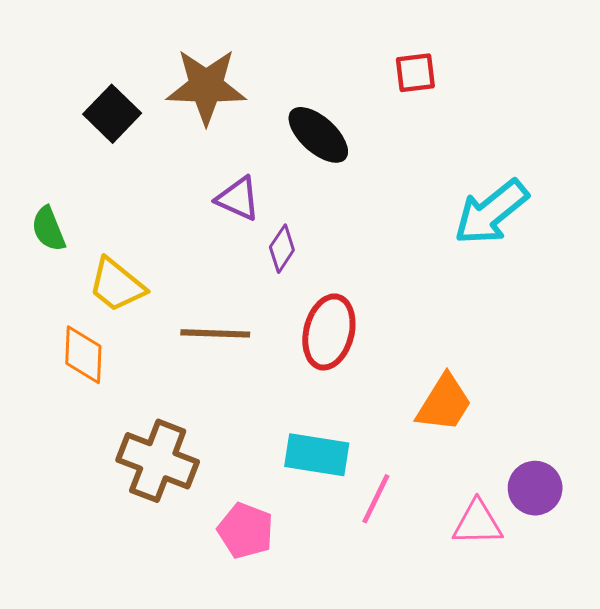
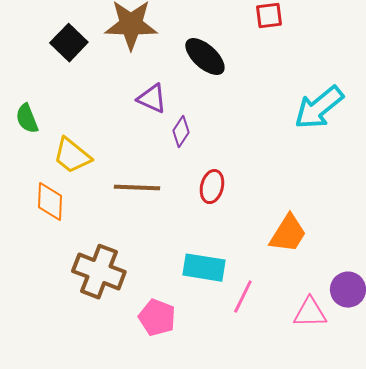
red ellipse: (329, 332) -> (212, 187), size x0.7

